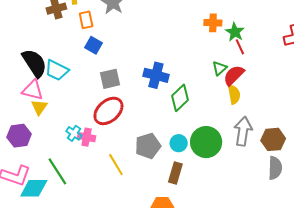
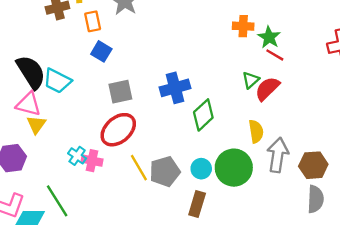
red line: (240, 47) -> (275, 55), turned -35
blue cross: (156, 75) -> (175, 88), turned -30
yellow semicircle: (234, 94) -> (256, 131), moved
yellow line: (116, 165) -> (139, 168), moved

